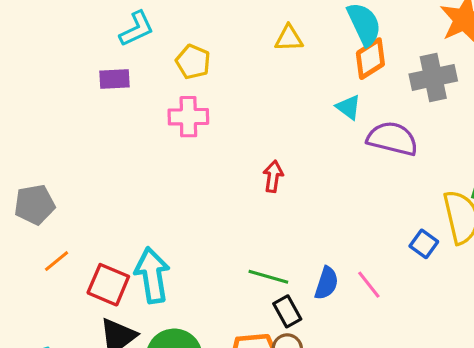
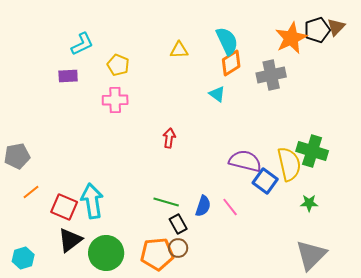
purple semicircle: (392, 139) -> (245, 161), moved
blue square: (424, 244) -> (265, 181), size x1.4

